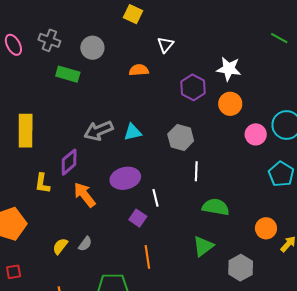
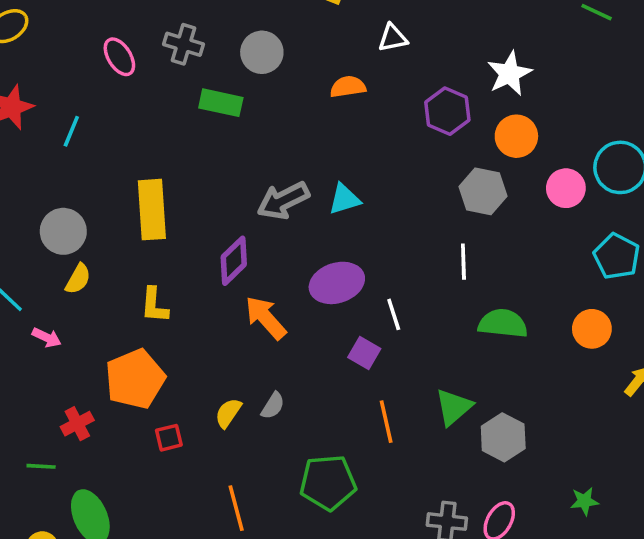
white triangle: (165, 45) -> (393, 38), turned 42
white star: (229, 69) -> (509, 74), turned -30
gray hexagon: (181, 137) -> (483, 191), moved
yellow L-shape: (42, 183) -> (154, 305), moved
orange circle: (266, 228) -> (592, 329), moved
green triangle: (203, 246) -> (454, 407), moved
gray hexagon: (241, 268) -> (503, 437), moved
red square: (14, 272) -> (169, 438), moved

